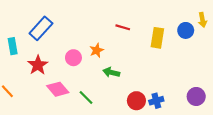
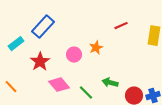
red line: (123, 27) -> (121, 26), turned -40
cyan rectangle: (13, 46) -> (16, 44), turned 63
green arrow: (111, 72) -> (110, 83), moved

